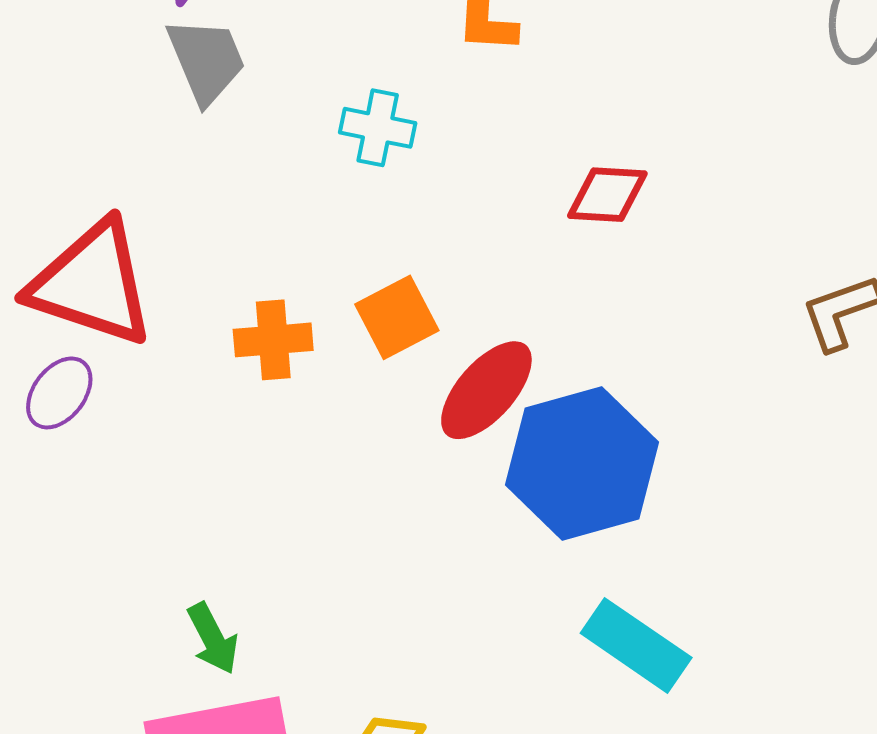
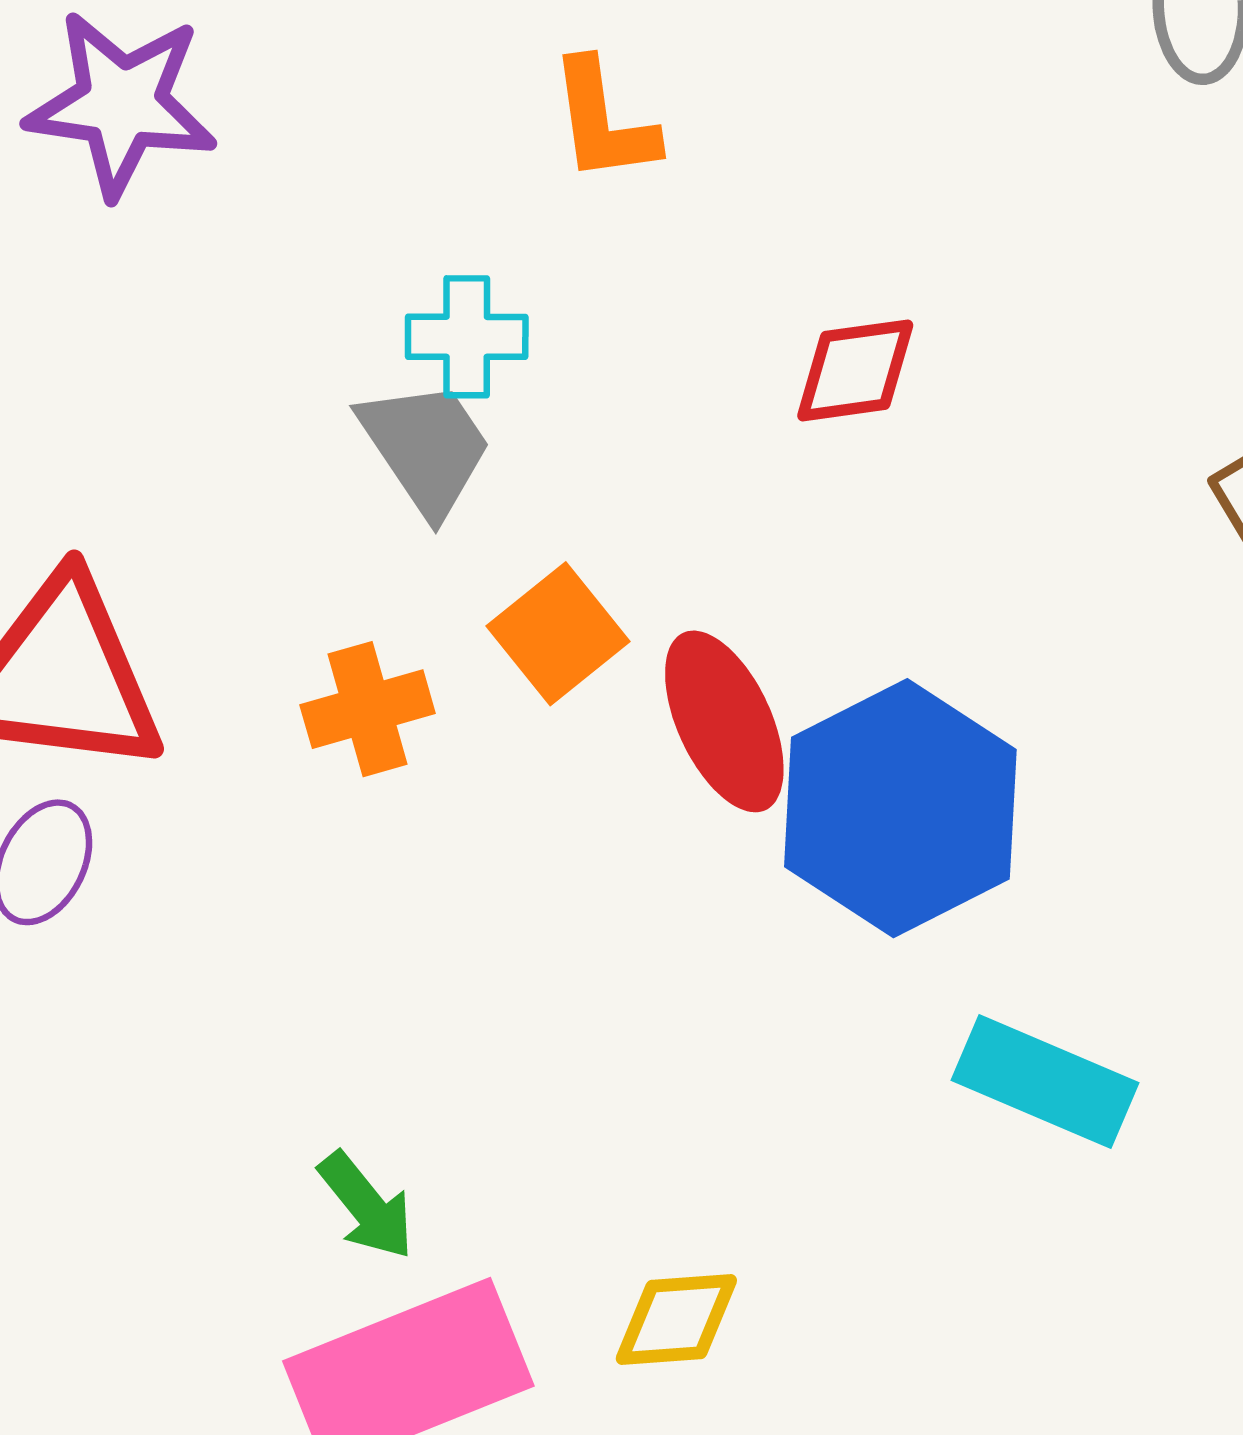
gray trapezoid: (206, 60) -> (426, 448), moved
red ellipse: (486, 390) -> (724, 721), turned -55

